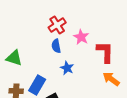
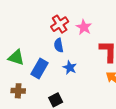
pink star: (81, 37) -> (84, 27), moved
blue rectangle: (37, 85) -> (39, 69), moved

